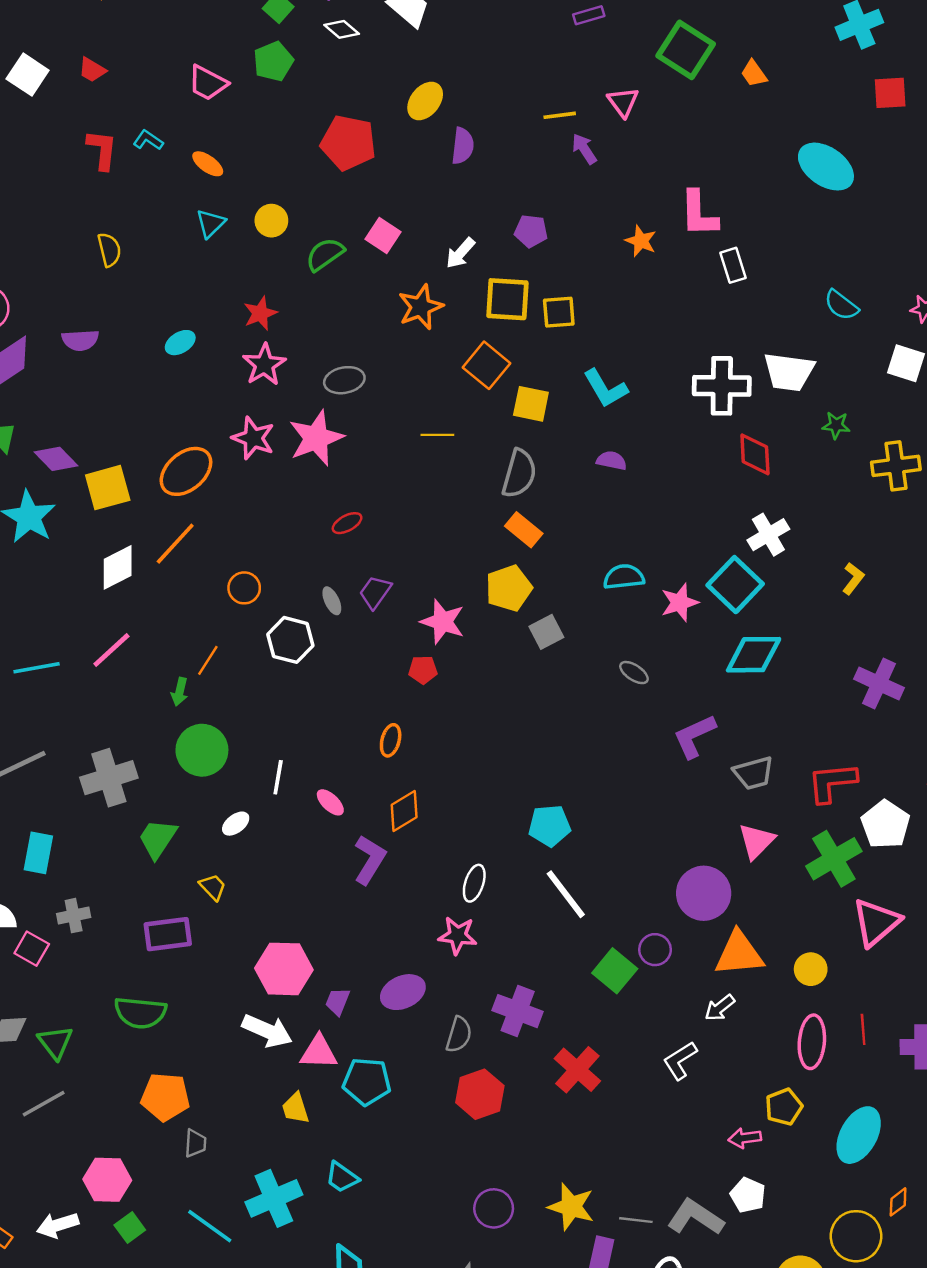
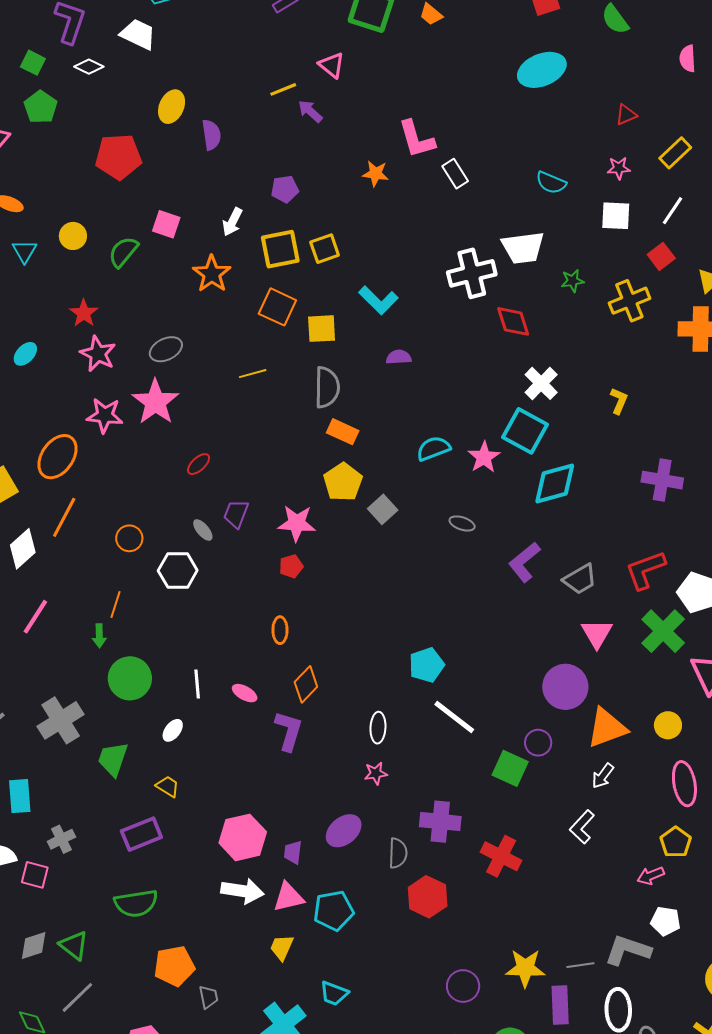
cyan ellipse: (826, 167) -> (542, 70), moved, turned -42
pink star: (458, 935) -> (376, 773), size x0.7
yellow trapezoid: (296, 1108) -> (282, 947), turned 56

